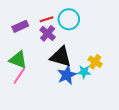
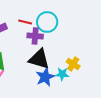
red line: (47, 19) -> (25, 22), turned 32
purple cross: (48, 33) -> (35, 36), moved, turned -35

